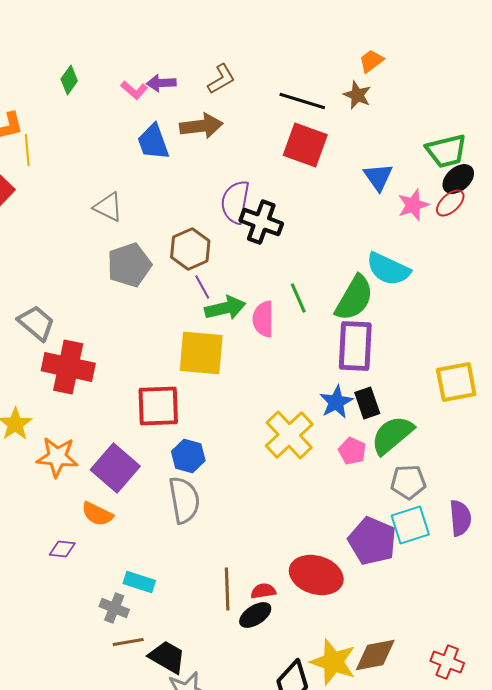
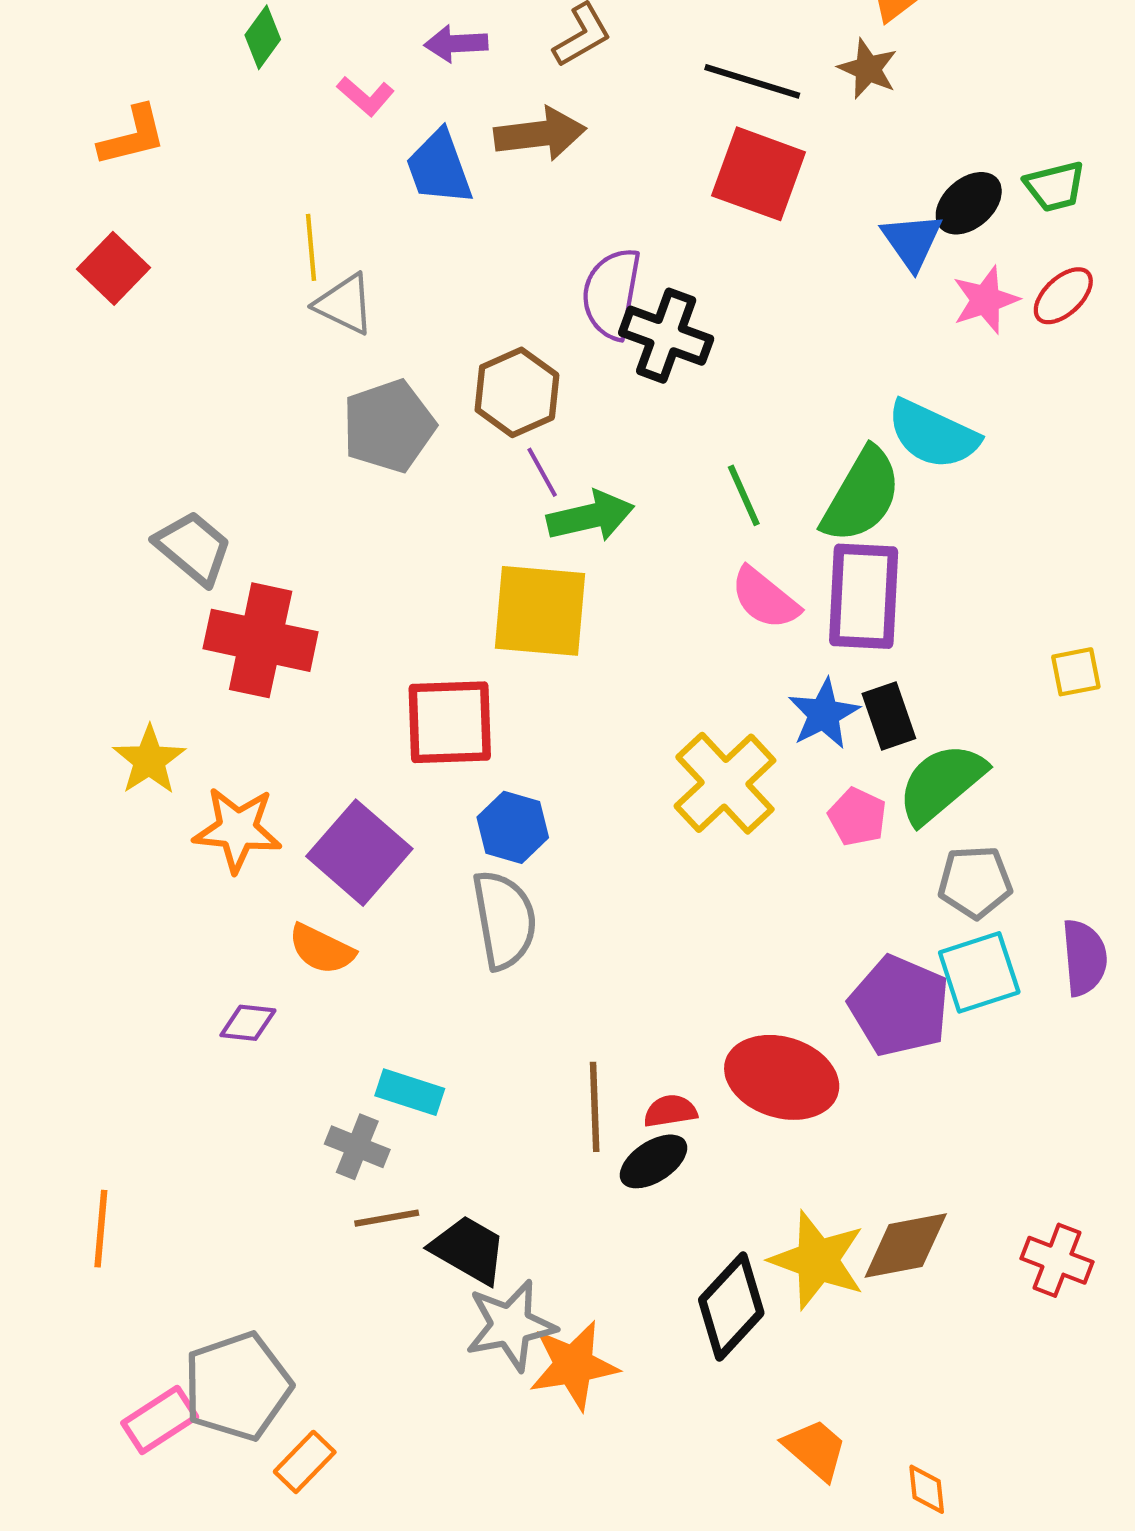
pink L-shape: (134, 90) -> (366, 96), moved
yellow line: (27, 150) -> (311, 247), moved
green trapezoid: (446, 151) -> (1055, 186), size x0.7
black ellipse: (458, 179) -> (969, 203), moved
pink semicircle: (263, 319) -> (765, 598), moved, turned -51
yellow square: (456, 382) -> (1076, 672), size x0.6

